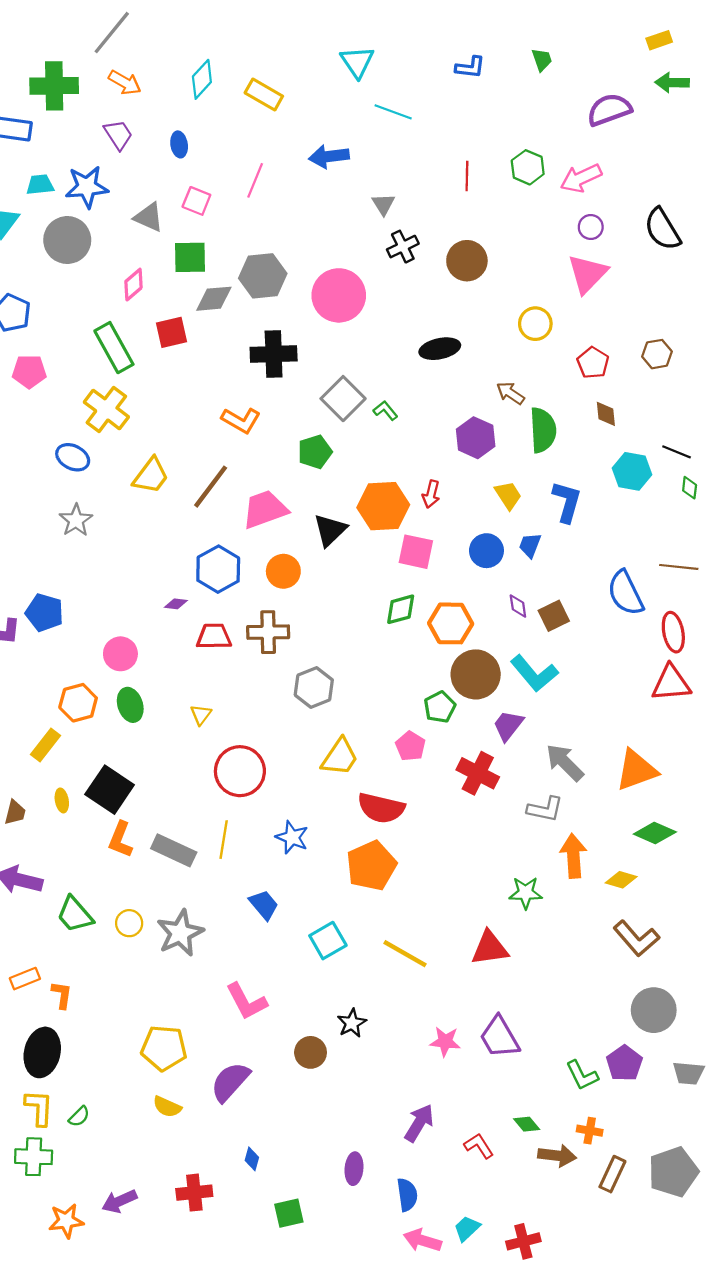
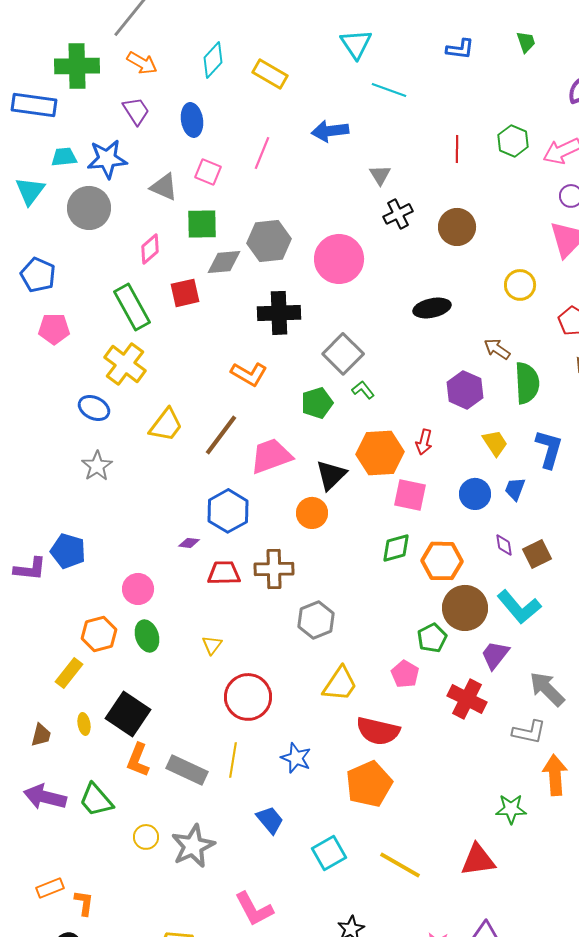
blue ellipse: (179, 144) -> (192, 120), size x1.4
green L-shape: (385, 411) -> (363, 390), moved
orange circle: (283, 571) -> (312, 513), moved
green trapezoid: (75, 914) -> (96, 800), moved

